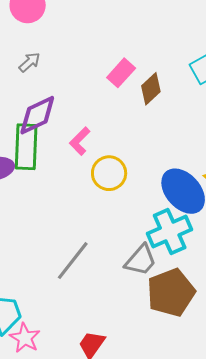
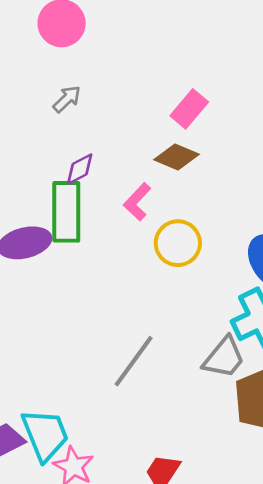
brown diamond: (151, 89) -> (176, 157), moved, turned 68
purple diamond: (37, 115) -> (80, 169), size x0.6

